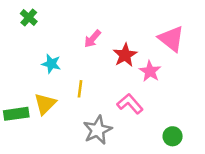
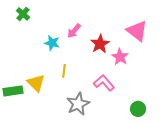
cyan star: (51, 64) -> (52, 43), moved
yellow triangle: (45, 104) -> (36, 83), turned -30

